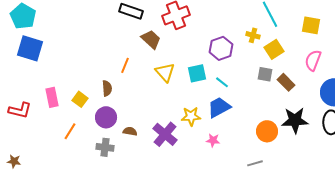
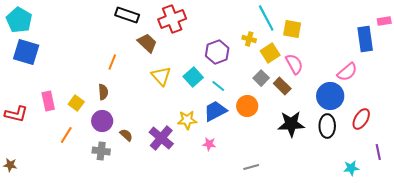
yellow square: (311, 25) -> (292, 29), moved
pink semicircle: (313, 60) -> (294, 64), moved, turned 130
orange line: (125, 65) -> (112, 62), moved
cyan square: (197, 73) -> (193, 77), turned -30
gray square: (265, 74) -> (261, 78), turned 35
brown semicircle: (130, 131) -> (126, 135), turned 32
orange circle: (267, 131) -> (247, 106), moved

